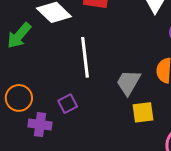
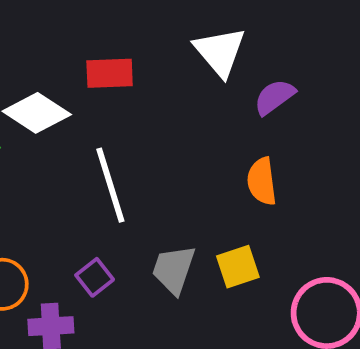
gray trapezoid: (128, 82) -> (174, 269), moved

